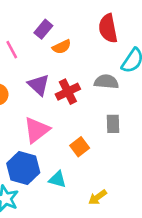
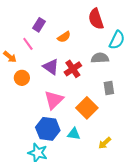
purple rectangle: (43, 29) -> (39, 25), moved
orange square: (80, 147) -> (87, 108), size x1.5

